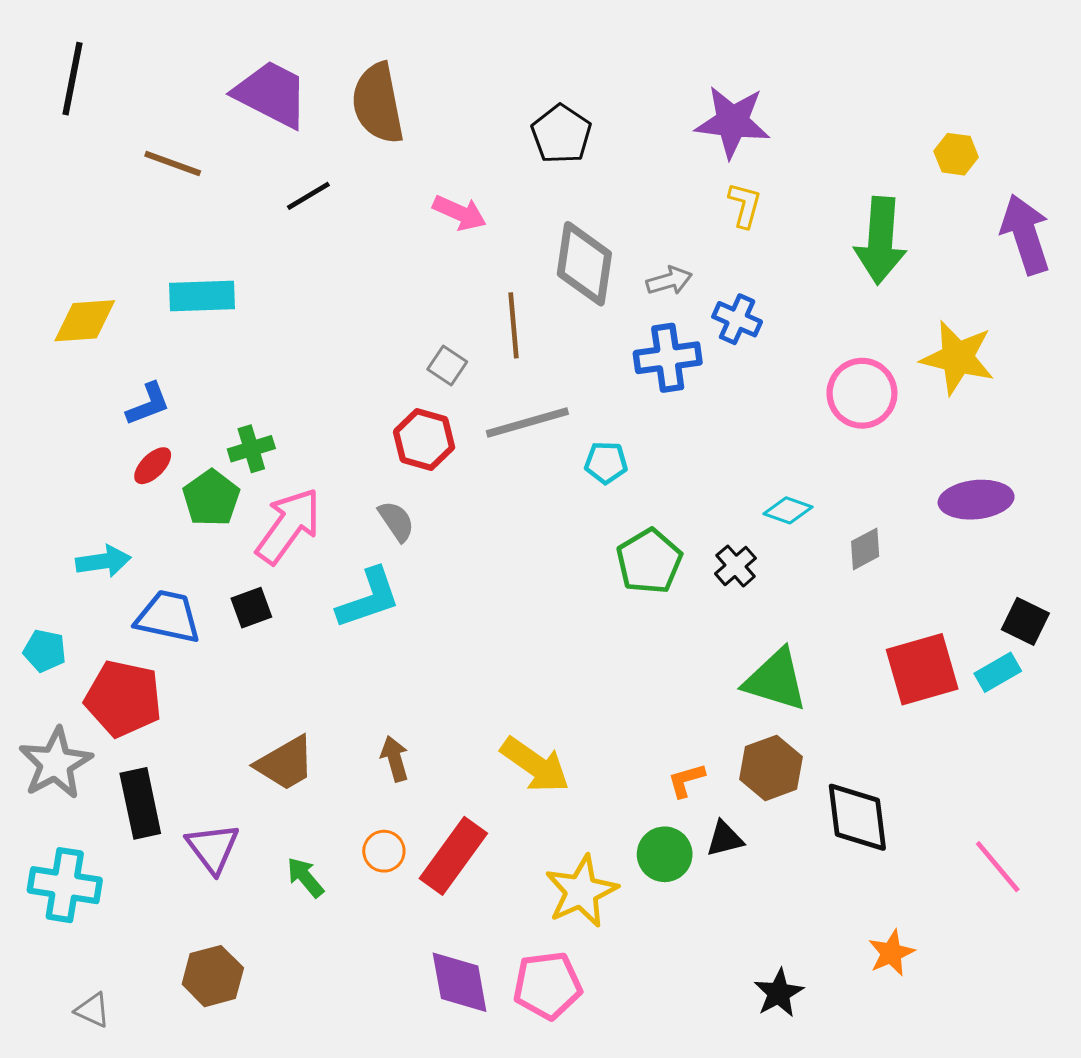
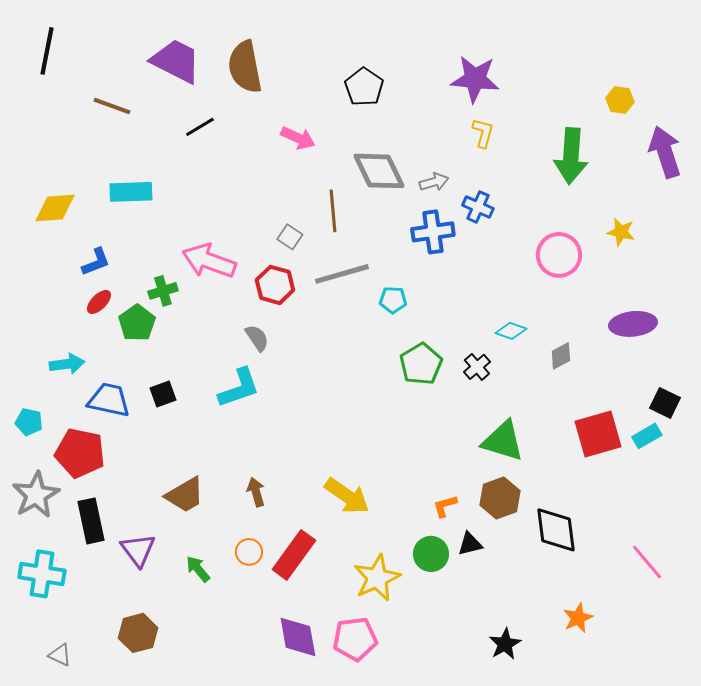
gray diamond: (584, 264) -> (379, 171), turned -34
yellow star: (958, 358) -> (621, 232), size x0.6
pink arrow: (288, 526) -> (209, 261), moved, turned -106

